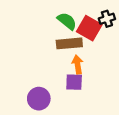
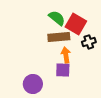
black cross: (107, 19) -> (89, 42), moved

